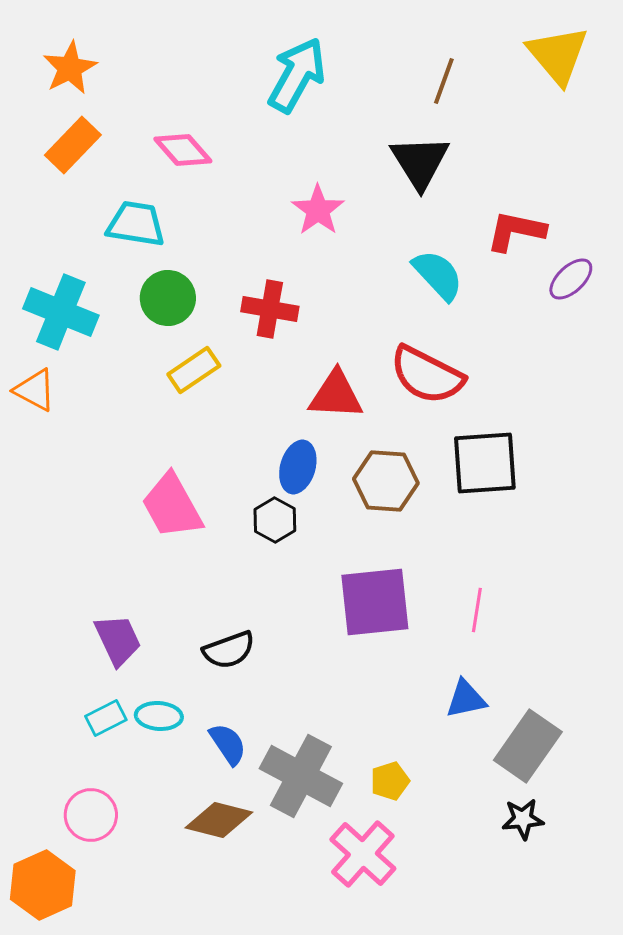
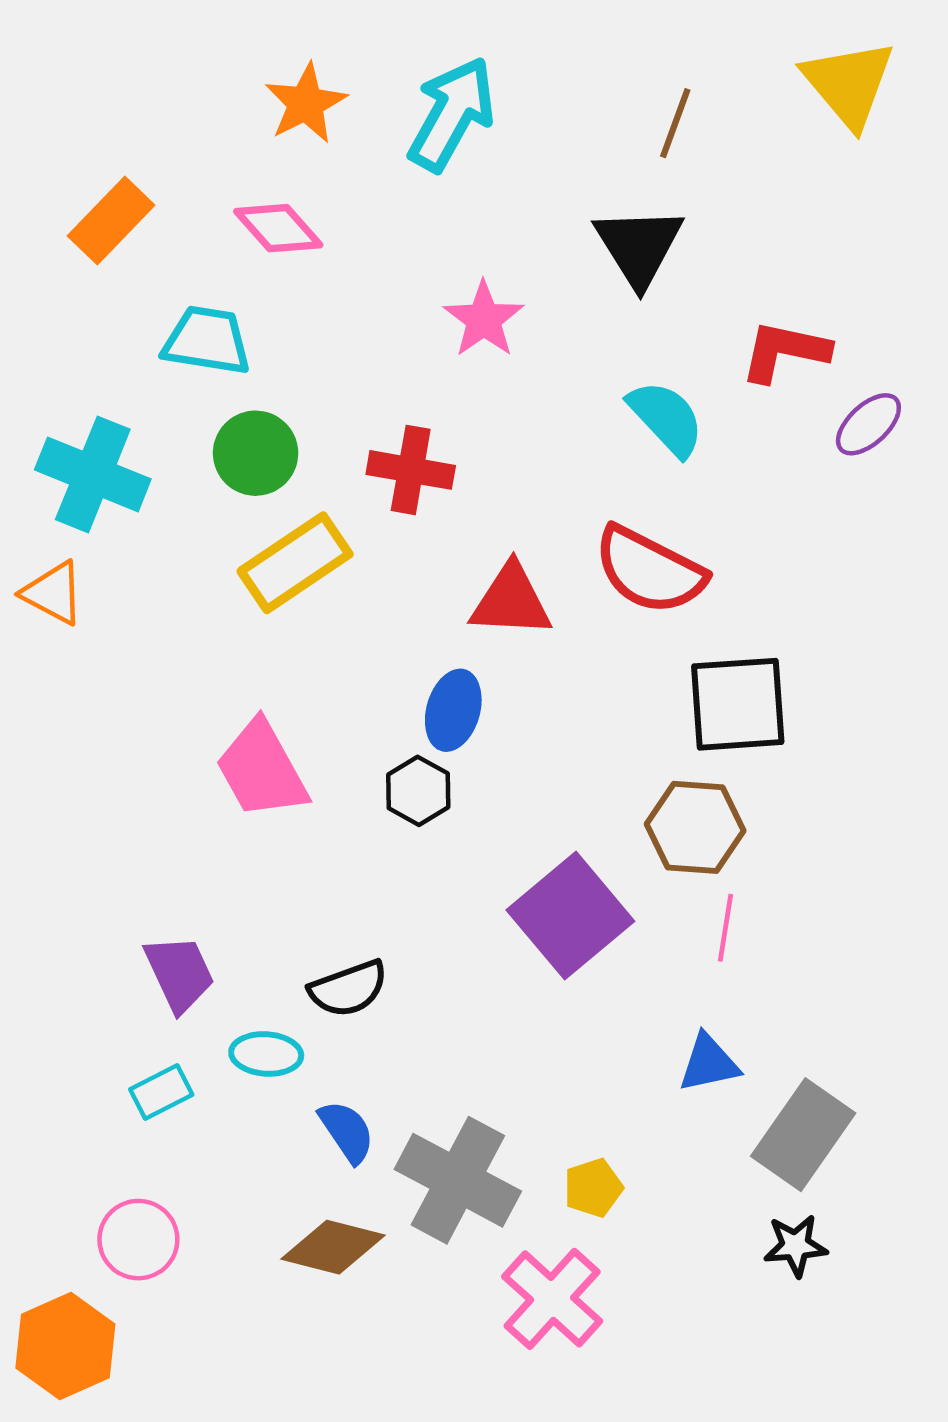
orange star: (70, 68) -> (306, 103), moved
yellow rectangle: (194, 370) -> (295, 563), size x1.4
brown hexagon: (386, 481) -> (695, 827), moved
purple square: (375, 602) -> (570, 916), turned -34
cyan ellipse: (159, 716) -> (266, 1054), moved

